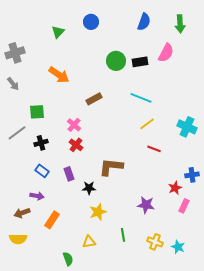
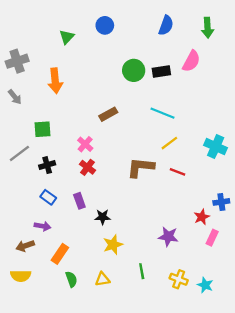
orange arrow: (59, 75) -> (55, 81), moved, turned 50
brown L-shape: (111, 167) -> (141, 167), moved
green semicircle: (68, 259) -> (71, 279), moved

